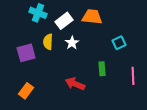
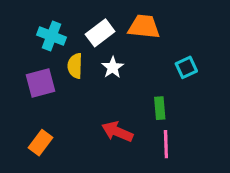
cyan cross: (38, 13) -> (52, 36), moved
pink line: (133, 76) -> (166, 144), moved

